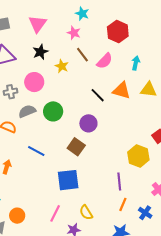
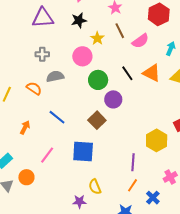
pink circle: (34, 82) -> (82, 56), moved
green circle: (53, 111) -> (98, 80), moved
pink line: (55, 213) -> (47, 155), moved

